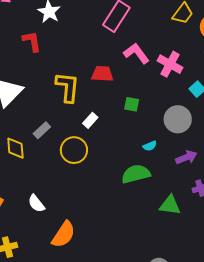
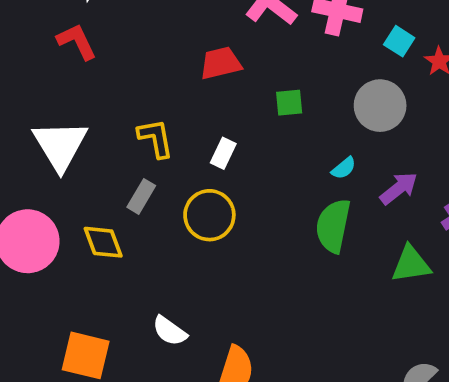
yellow L-shape: (68, 87) -> (156, 138), moved, size x0.7
purple arrow: (186, 157) -> (399, 188), moved
green semicircle: (136, 174) -> (333, 226), turned -48

